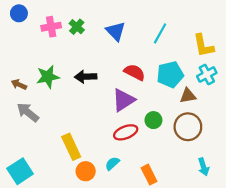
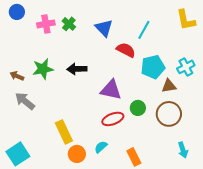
yellow L-shape: (203, 46) -> (186, 20), moved
red semicircle: (135, 72) -> (126, 50), moved
purple triangle: (123, 100) -> (111, 90), turned 45

